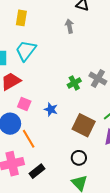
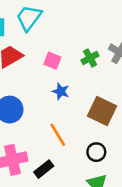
pink square: (24, 104) -> (52, 61), moved
orange line: (29, 139) -> (58, 135), moved

